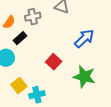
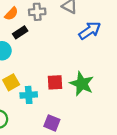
blue arrow: (84, 38) -> (90, 31), moved
red square: (54, 62) -> (55, 82), moved, turned 35

